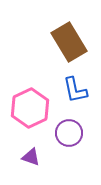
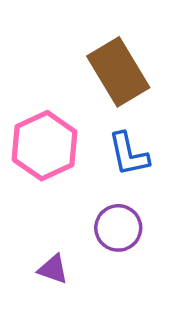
pink hexagon: (30, 108) -> (44, 146), moved

